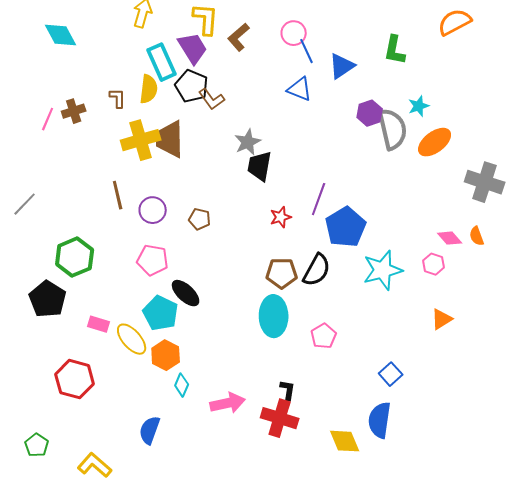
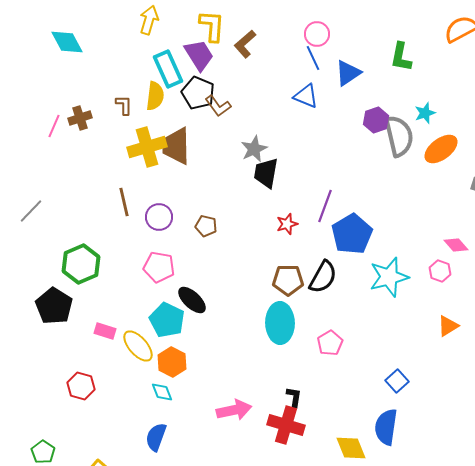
pink circle: (294, 33) -> (317, 34), moved
red hexagon: (75, 379) -> (81, 386), size x0.7
cyan diamond: (182, 385) -> (162, 392), moved, turned -45

